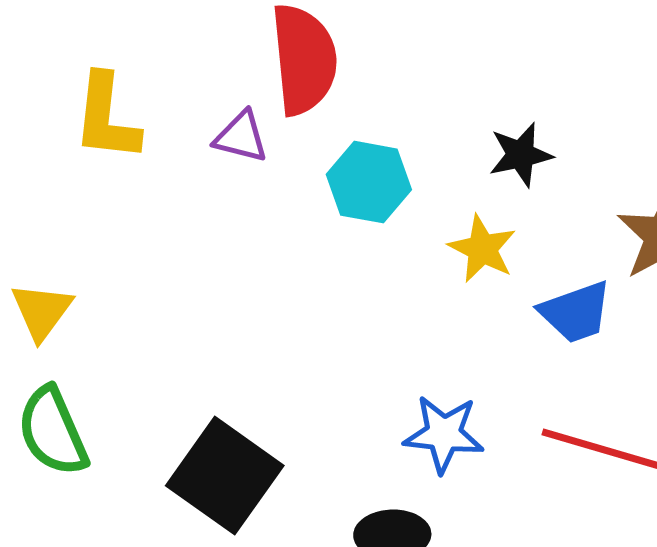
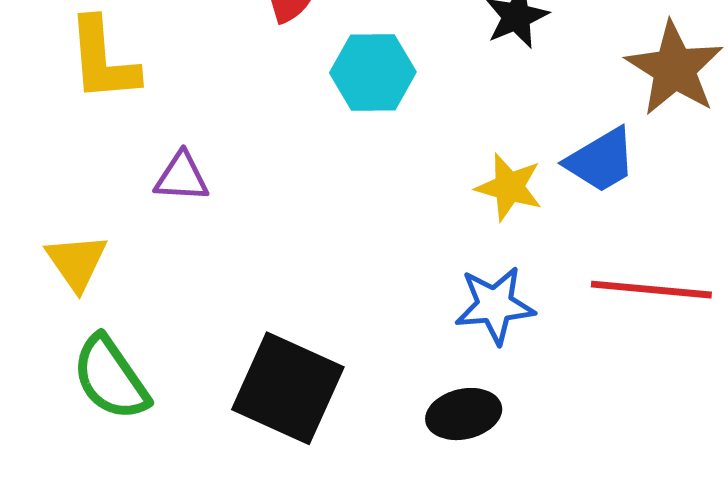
purple triangle: (241, 137) -> (182, 177), moved
yellow star: (482, 249) -> (509, 187), moved

